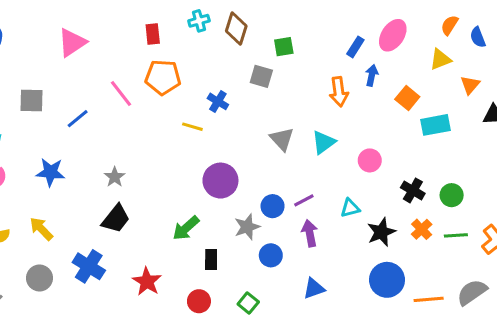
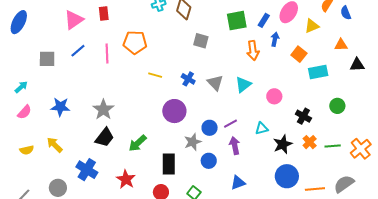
red rectangle: (153, 34) -> (104, 14), moved
green square: (284, 47) -> (237, 21), moved, size x1.5
yellow triangle: (440, 59) -> (312, 26), moved
orange triangle: (470, 85) -> (341, 45), turned 48
pink line: (121, 93) -> (107, 53), turned 36
blue cross: (218, 101) -> (188, 79), moved
blue line: (78, 119) -> (78, 51), moved
gray star: (115, 177) -> (103, 110), size x1.5
green circle: (452, 195) -> (337, 106), moved
green arrow: (186, 228) -> (138, 143), moved
black rectangle: (211, 260) -> (169, 164), size x1.5
gray circle: (39, 278) -> (58, 188), moved

